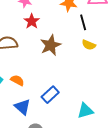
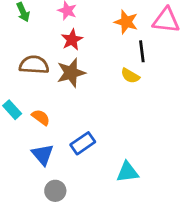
brown star: (51, 45) -> (71, 73), moved
yellow semicircle: (89, 45) -> (130, 76), moved

